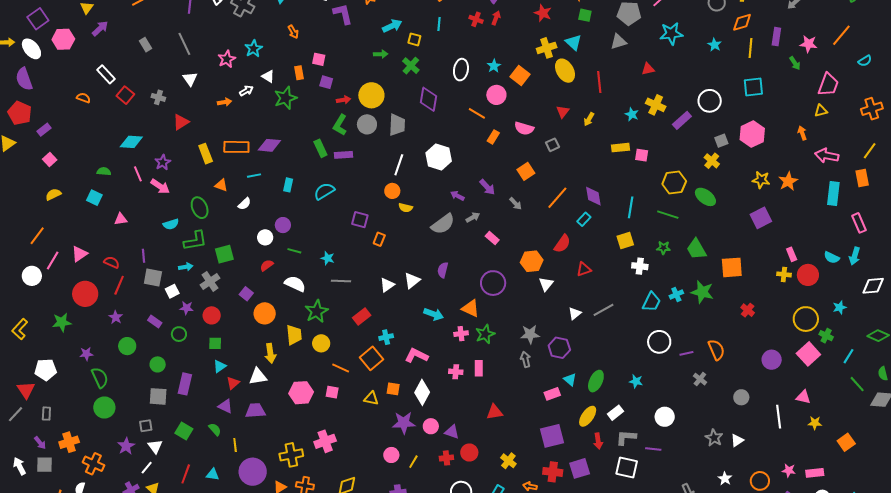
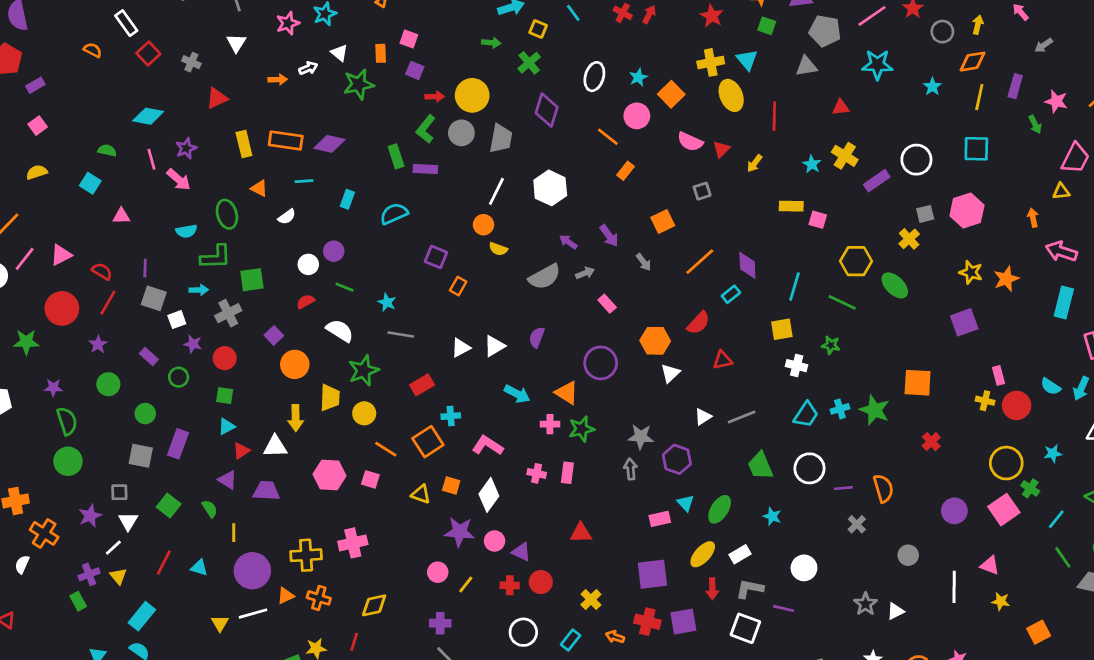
cyan line: (439, 24) -> (573, 13), turned -48
pink semicircle: (524, 128) -> (690, 142), moved
green trapezoid: (696, 249) -> (760, 466), moved

